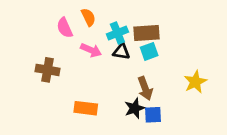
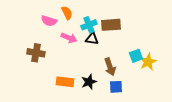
pink semicircle: (65, 28) -> (49, 21), turned -49
cyan square: (149, 51) -> (136, 56), moved
black star: (135, 108) -> (89, 82), moved

